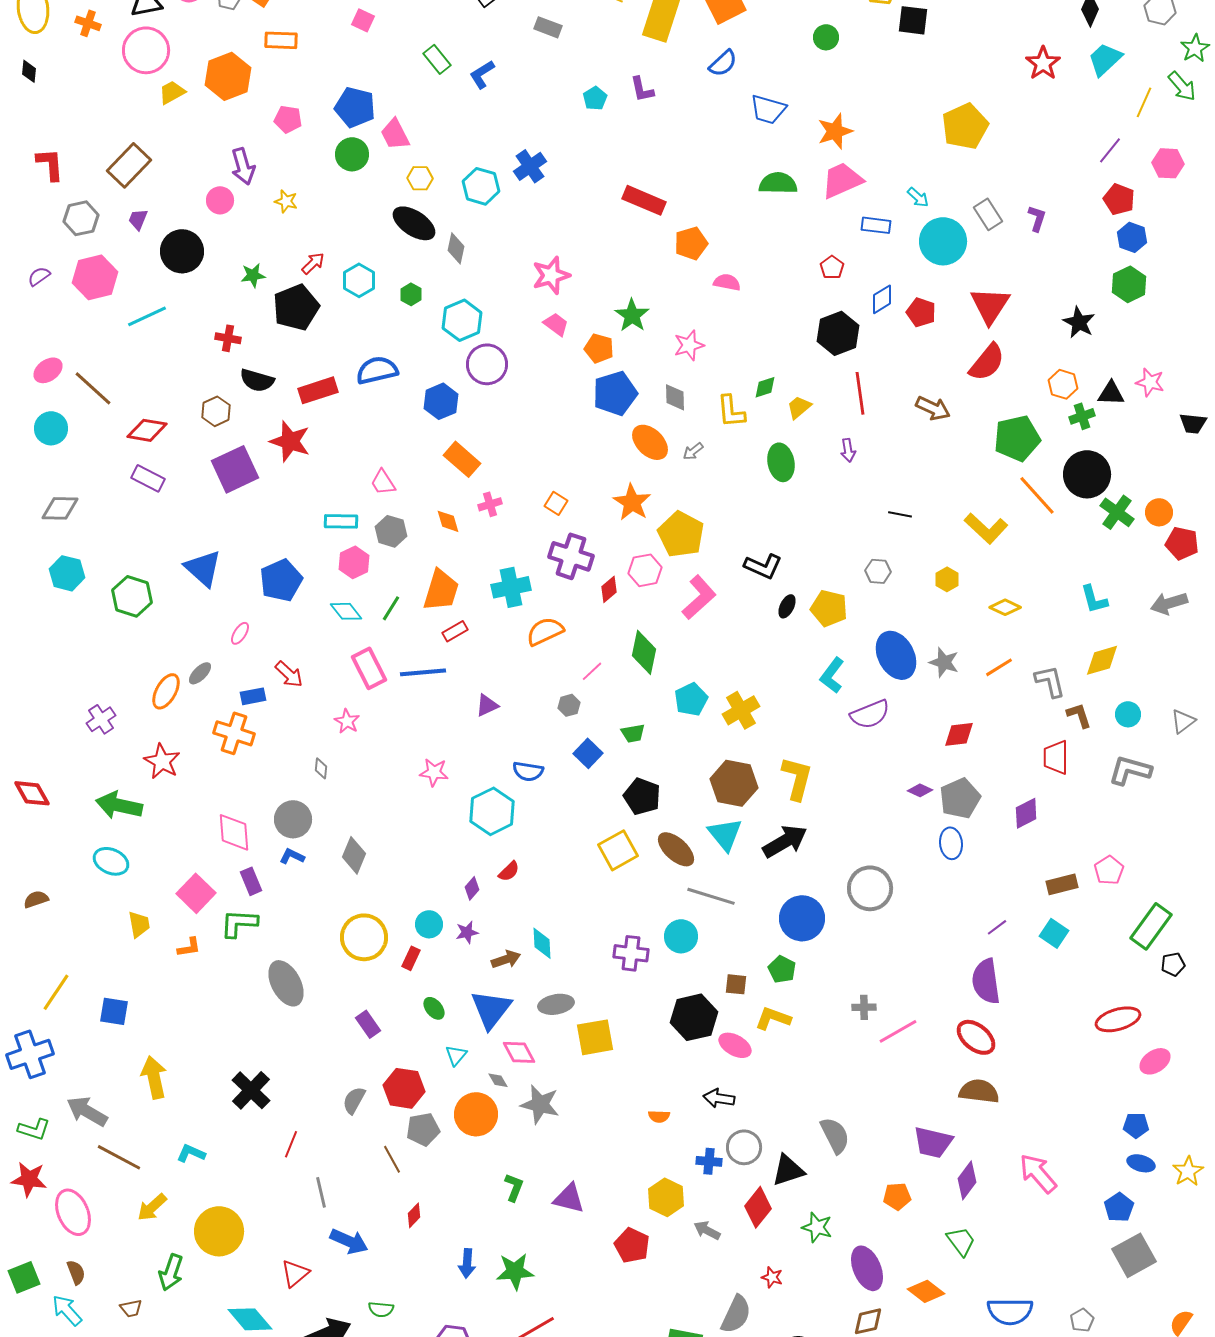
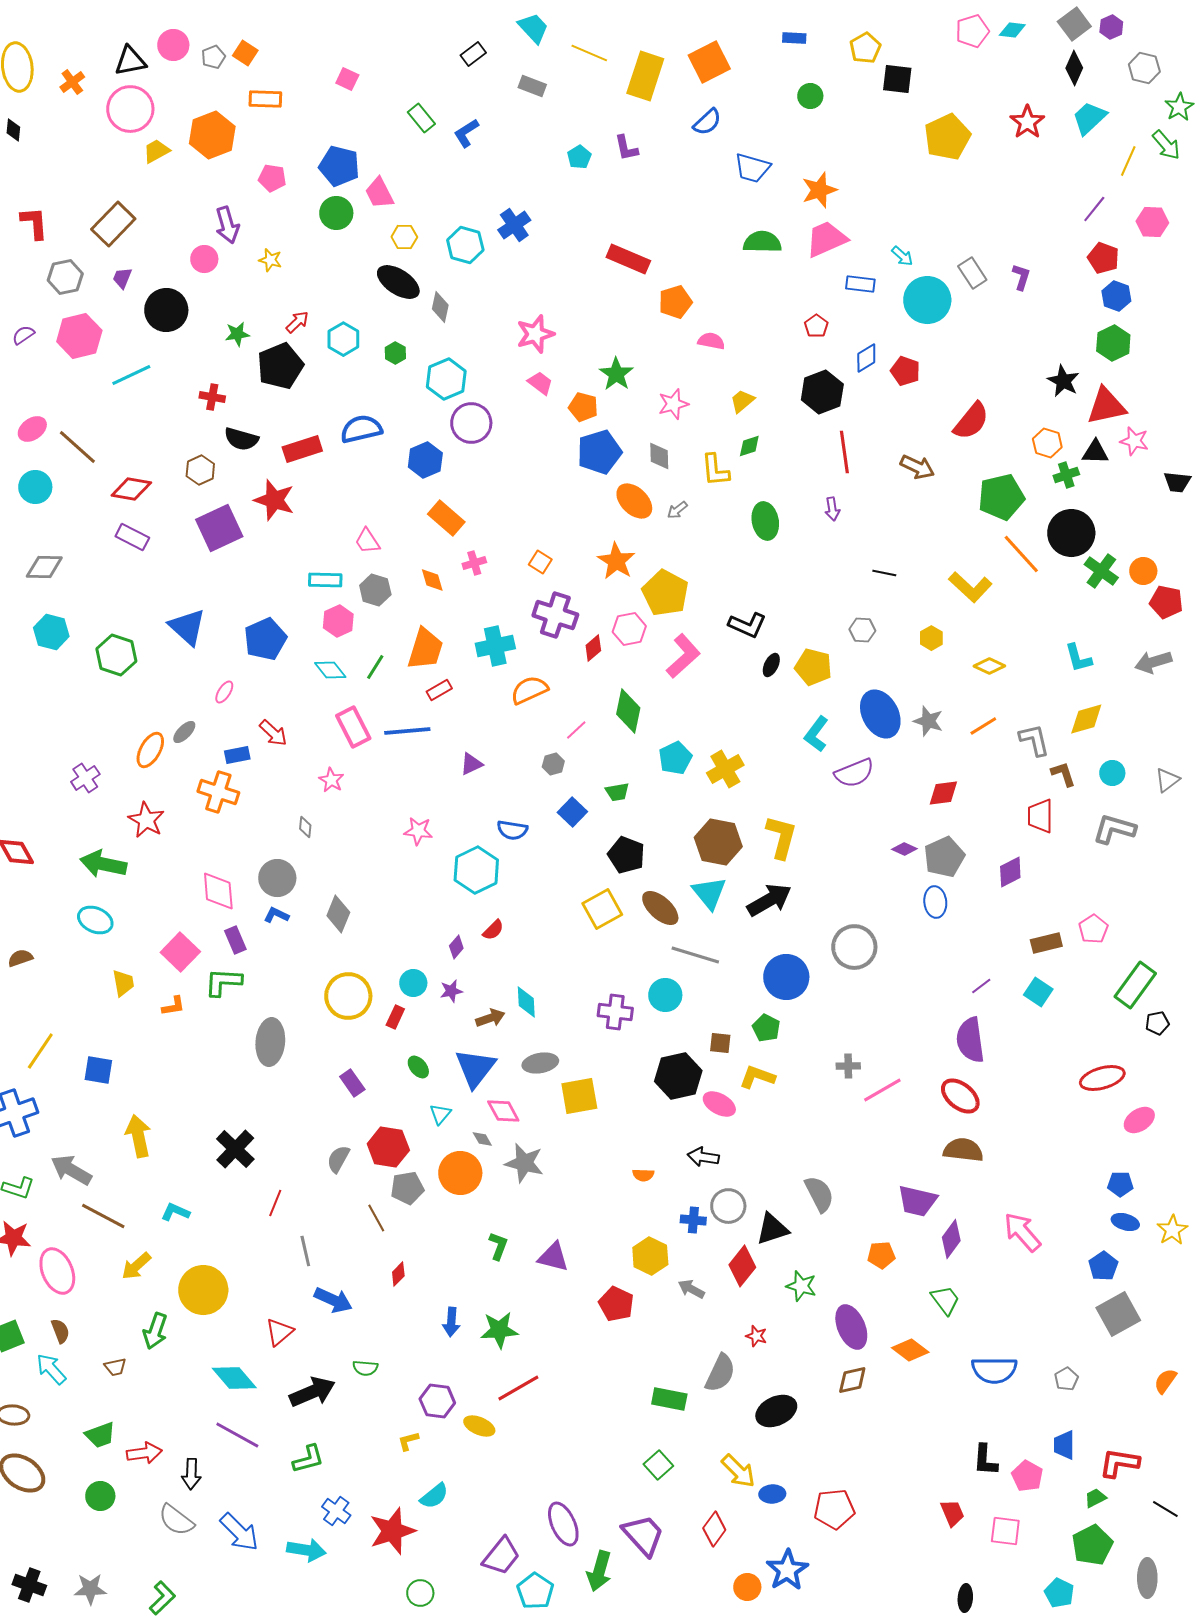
orange cross: (88, 23) -> (72, 82), turned 35
yellow pentagon: (965, 126) -> (947, 137), moved
red triangle: (990, 305) -> (1106, 406), moved, turned 45
yellow trapezoid: (799, 407) -> (742, 401), moved
gray ellipse: (286, 983) -> (270, 1042), turned 33

